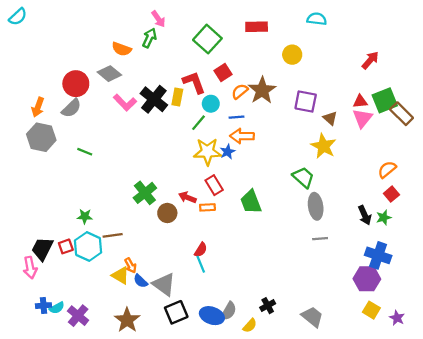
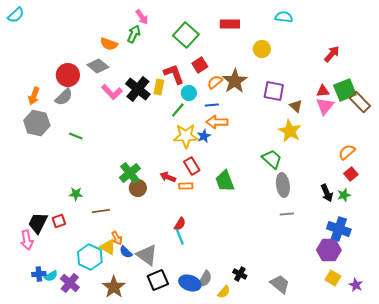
brown circle: (167, 213) -> (138, 188), moved
cyan hexagon: (88, 246) -> (90, 257), moved
black cross: (268, 306) -> (240, 274), turned -32

